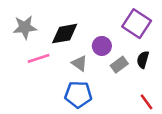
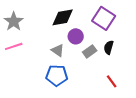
gray star: (25, 27) -> (14, 21), turned -30
black diamond: (65, 34) -> (63, 17), moved
pink line: (39, 58) -> (14, 46), moved

